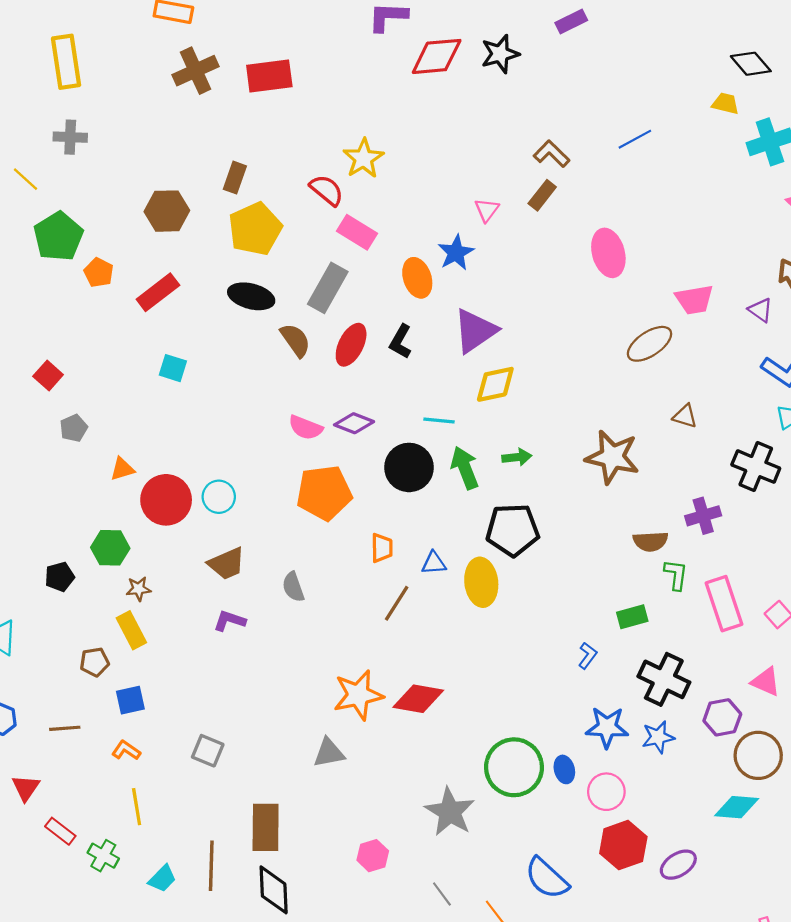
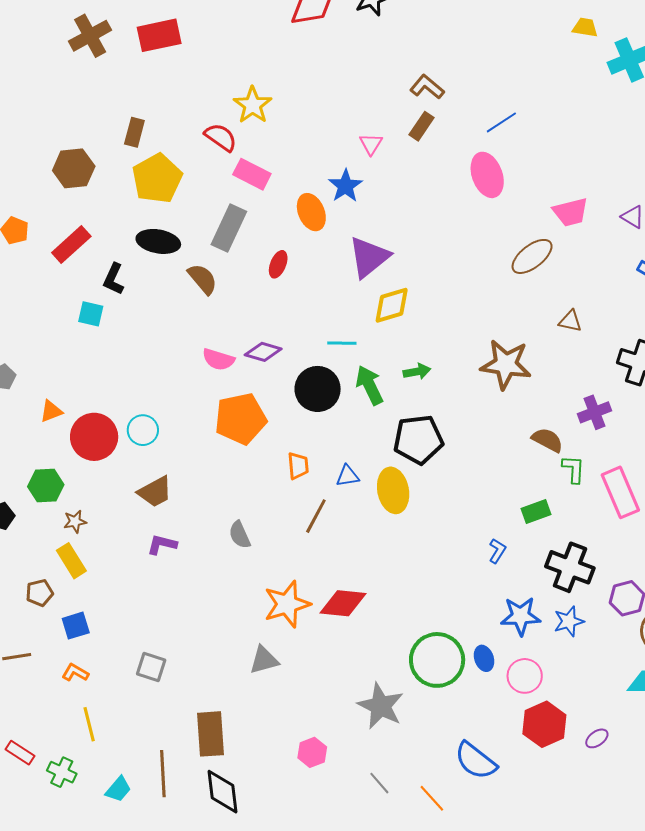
blue line: (635, 139) -> (501, 122), moved
black L-shape: (401, 342) -> (114, 279), moved
red ellipse: (351, 345) -> (278, 264), moved, size x0.7
brown semicircle: (651, 541) -> (547, 440), turned -144
gray semicircle: (293, 587) -> (240, 535), moved
purple ellipse: (678, 865) -> (597, 738), size x0.7

